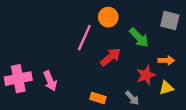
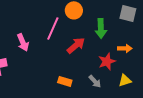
green arrow: (139, 38) -> (101, 28), turned 42
pink arrow: (50, 81) -> (23, 42), moved
yellow triangle: (166, 88) -> (125, 80), moved

